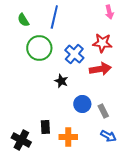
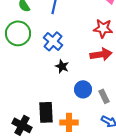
green circle: (39, 48) -> (18, 33), moved
blue cross: (74, 54) -> (53, 41), moved
black rectangle: (45, 127) -> (46, 112), size x1.5

